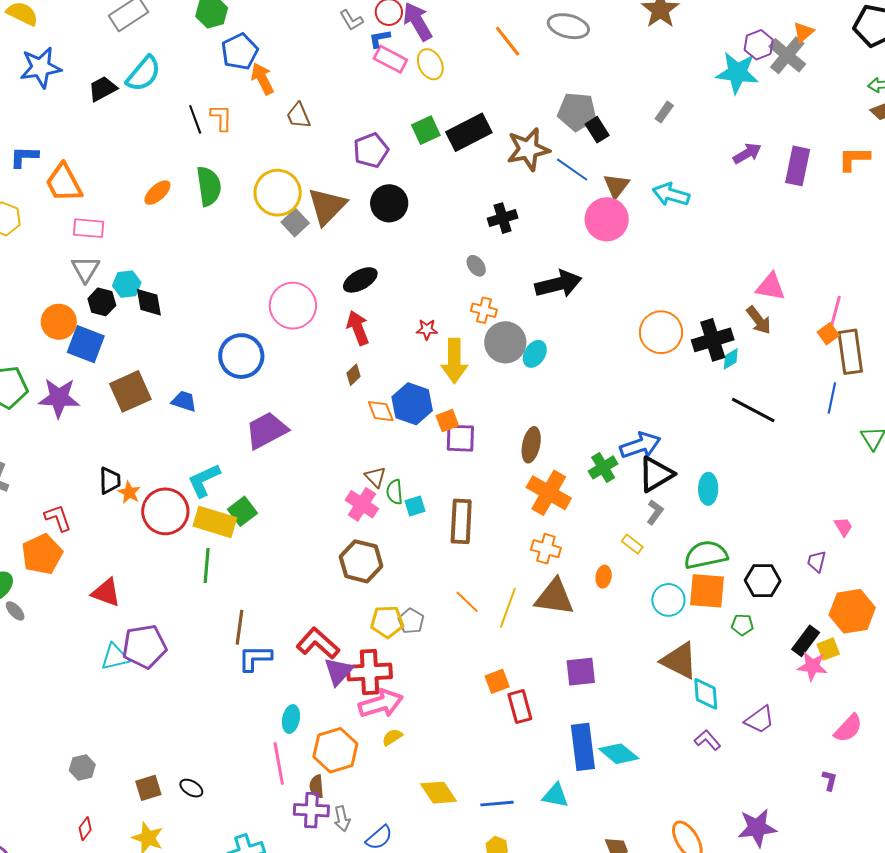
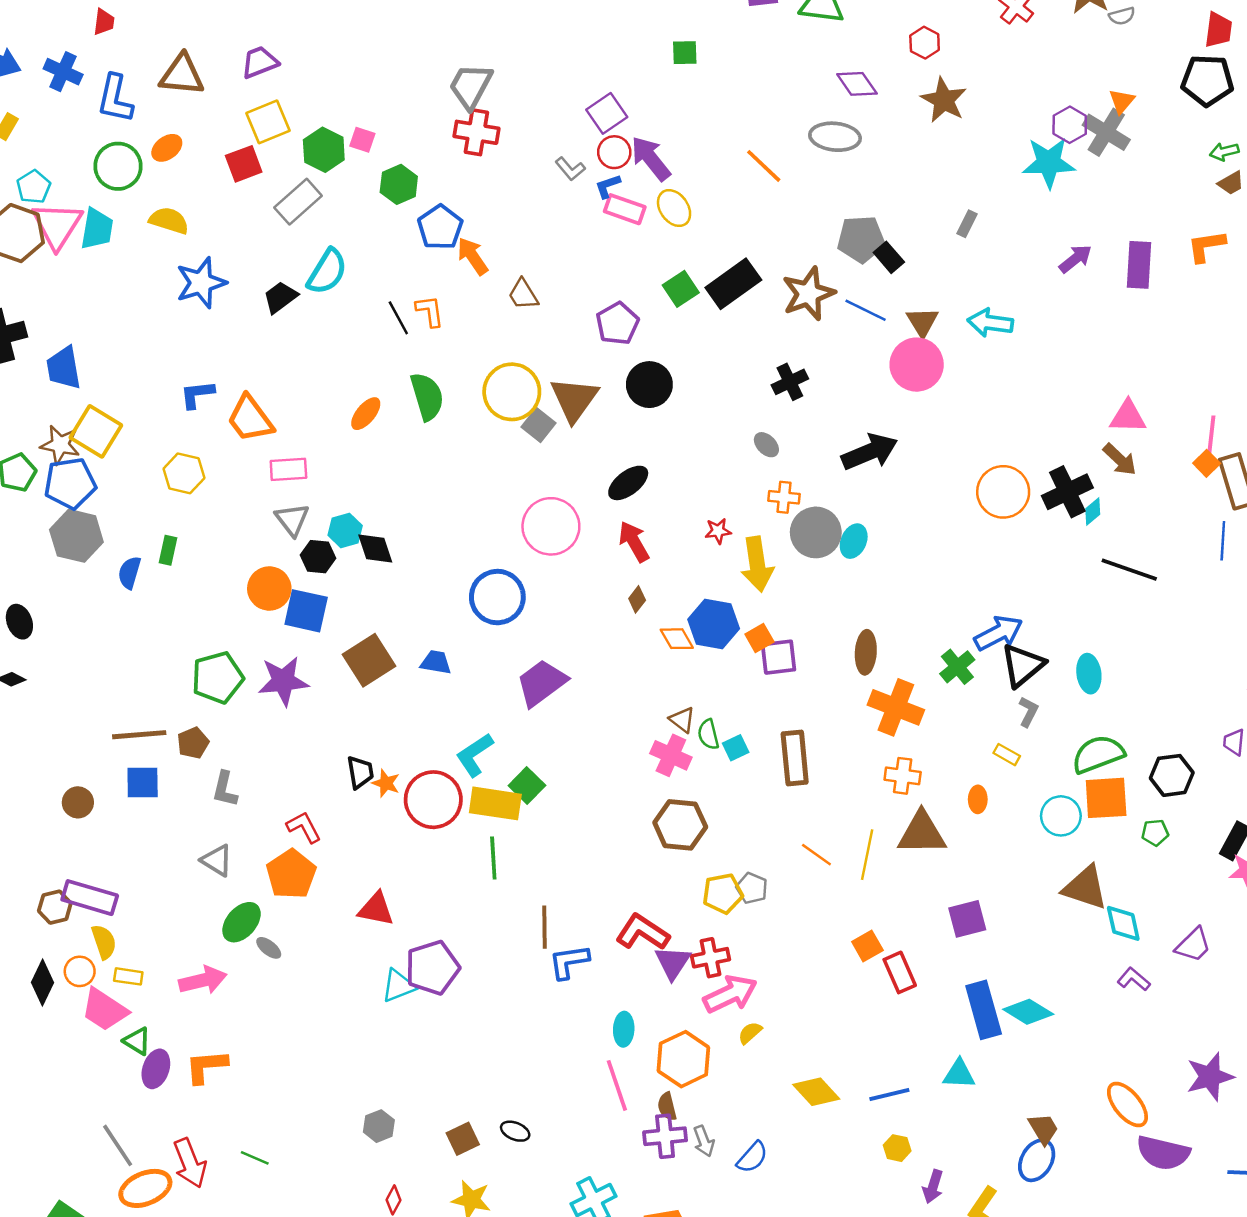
red cross: (369, 672) -> (711, 958), size x0.7

